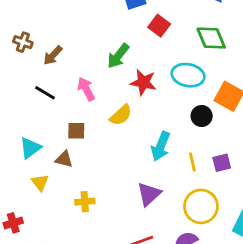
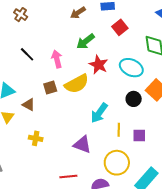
brown arrow: (53, 55) -> (78, 13), moved
yellow semicircle: (121, 115) -> (77, 84), size x1.4
brown square: (76, 131) -> (50, 87), moved, turned -32
purple triangle: (149, 194) -> (82, 145), turned 48

